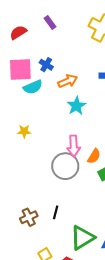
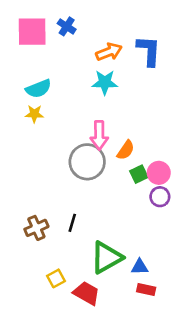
orange arrow: (68, 81) -> (109, 52), moved
cyan semicircle: (33, 87) -> (38, 89), moved
cyan star: (76, 106) -> (105, 82), turned 30

